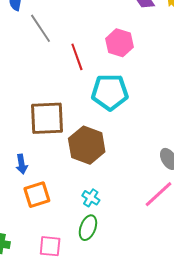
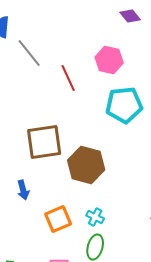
cyan pentagon: (110, 92) -> (124, 105), moved
orange square: (37, 195) -> (58, 219), moved

